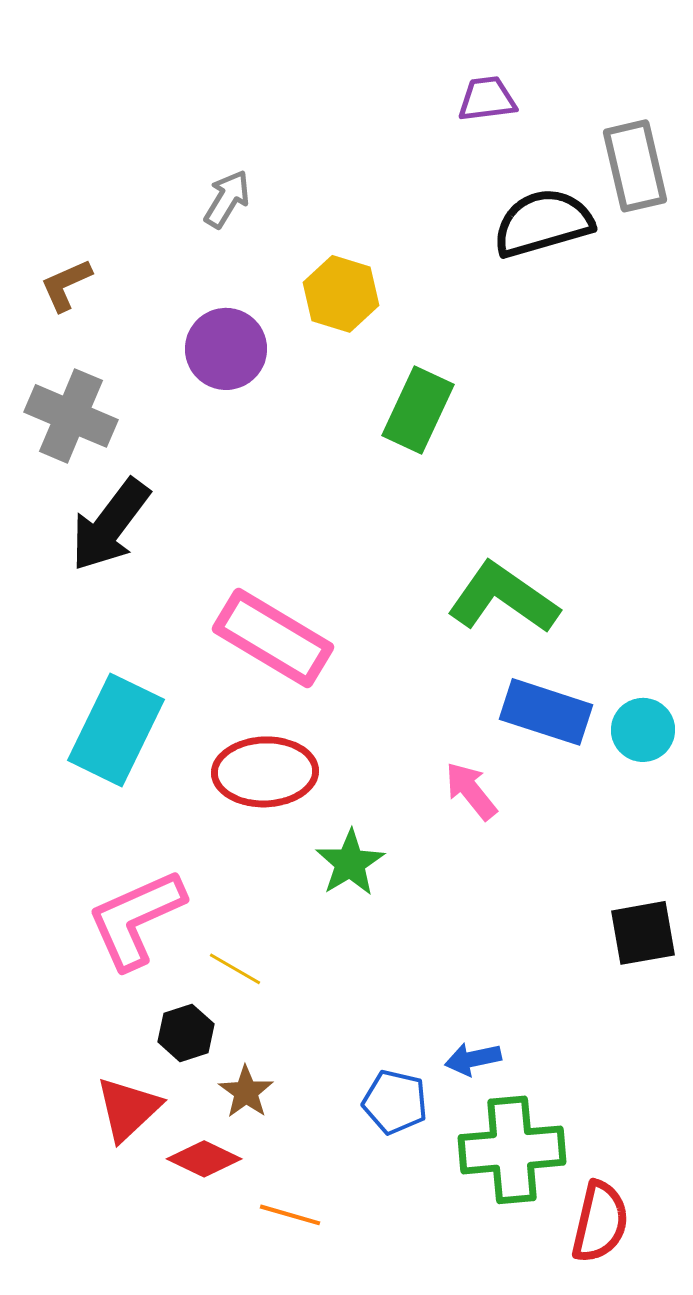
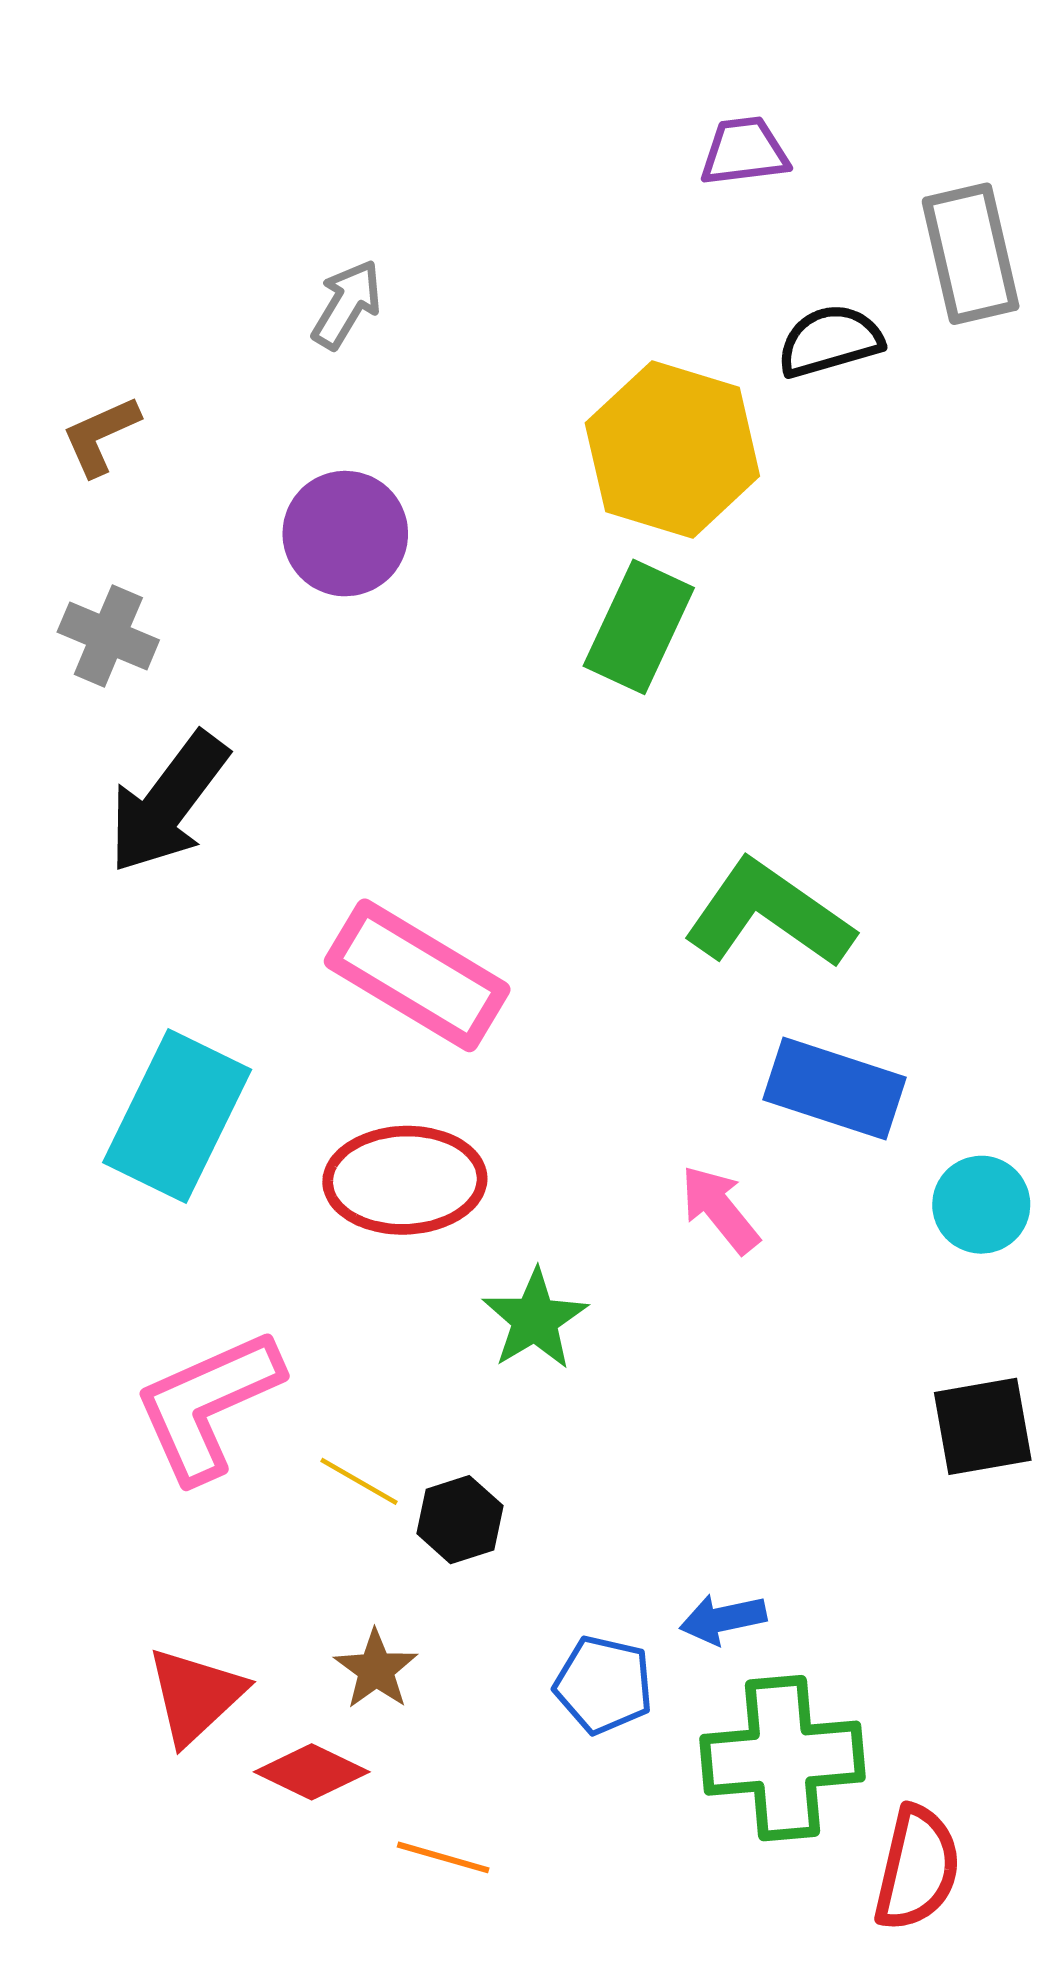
black semicircle: (543, 223) -> (830, 341), size x0.7
yellow hexagon: (341, 294) -> (672, 449), moved, size x1.5
gray cross: (71, 416) -> (108, 636), size x0.7
cyan circle: (643, 730) -> (981, 1205), moved
black hexagon: (186, 1033) -> (460, 1520), moved

